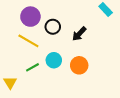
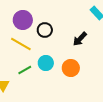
black arrow: (79, 34) -> (80, 39), moved

